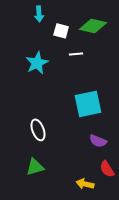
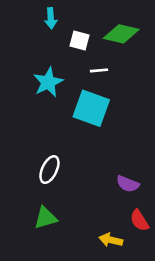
cyan square: (88, 104) -> (91, 108), moved, turned 32
white ellipse: (38, 130) -> (49, 170), turned 45

